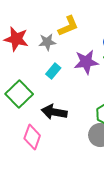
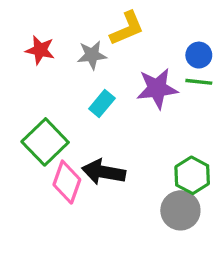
red star: (16, 39) -> (40, 50), size x0.7
pink diamond: (32, 137) -> (67, 182), moved

